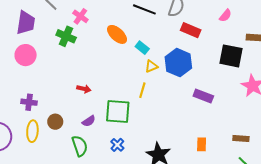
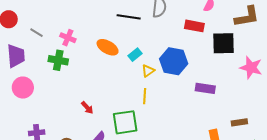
red rectangle: (191, 30) -> (194, 26), moved
cyan rectangle: (142, 48) -> (135, 55), turned -64
red arrow: (84, 89) -> (87, 108), turned 48
brown rectangle: (241, 139) -> (239, 122), moved

